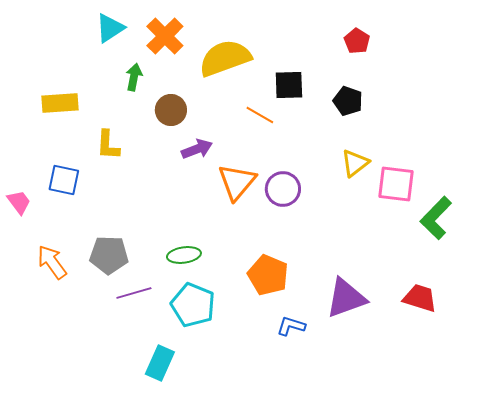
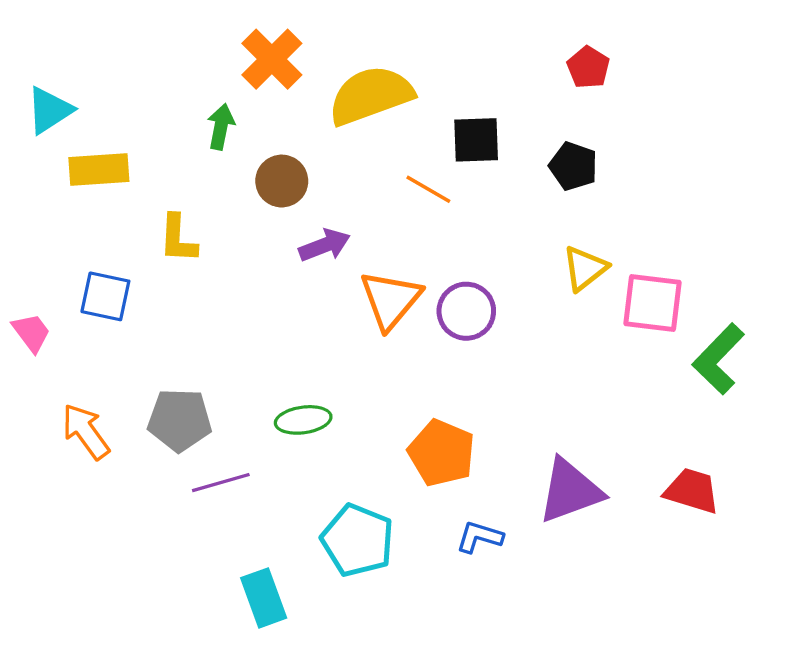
cyan triangle: (110, 28) -> (49, 110), moved
cyan pentagon: (193, 305) -> (358, 540), moved
cyan rectangle: (160, 363) -> (264, 598), turned -44

